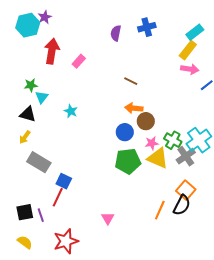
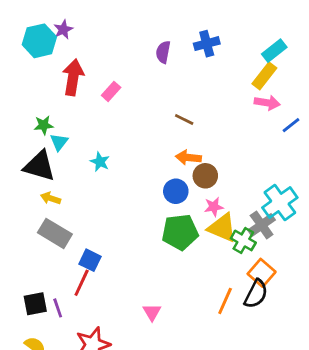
black triangle: (28, 114) -> (39, 166), size x1.4
yellow arrow: (25, 137) -> (51, 198), moved, turned 72
green cross: (173, 140) -> (243, 240), moved

